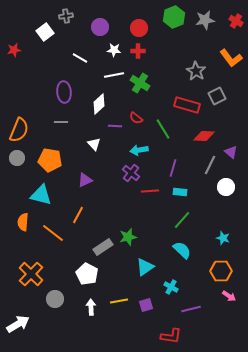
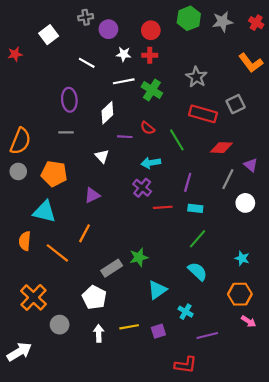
gray cross: (66, 16) -> (86, 17), moved
gray star: (196, 71) -> (196, 77), moved

